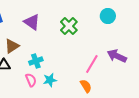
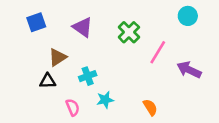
cyan circle: (108, 16) -> (188, 16), moved
pink line: (92, 64) -> (158, 52), moved
pink semicircle: (31, 80) -> (73, 107), moved

